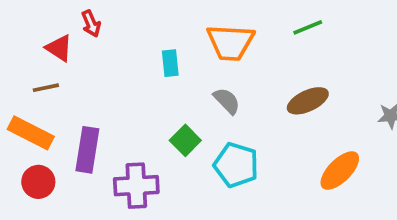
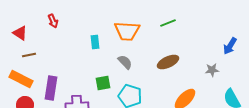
red triangle: (59, 48) -> (20, 33), moved
green square: (185, 140) -> (103, 83), turned 35

